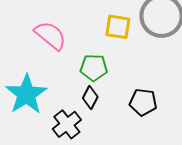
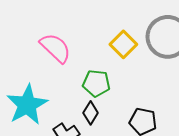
yellow square: (118, 27) -> (123, 44), turned 32

